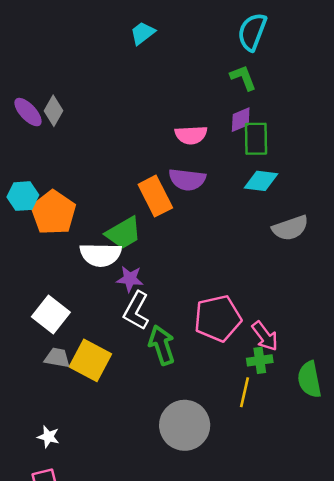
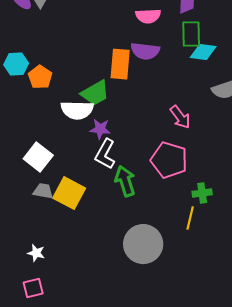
green rectangle: (256, 139) -> (191, 34), moved
orange rectangle: (155, 196) -> (120, 64), turned 32
orange pentagon: (53, 213) -> (40, 77), size x0.7
pink pentagon: (218, 318) -> (169, 160), turned 30
pink arrow: (265, 336) -> (180, 117), moved

